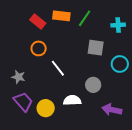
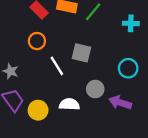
gray square: (96, 48) -> (81, 53), moved
purple arrow: (112, 110) -> (120, 103), moved

